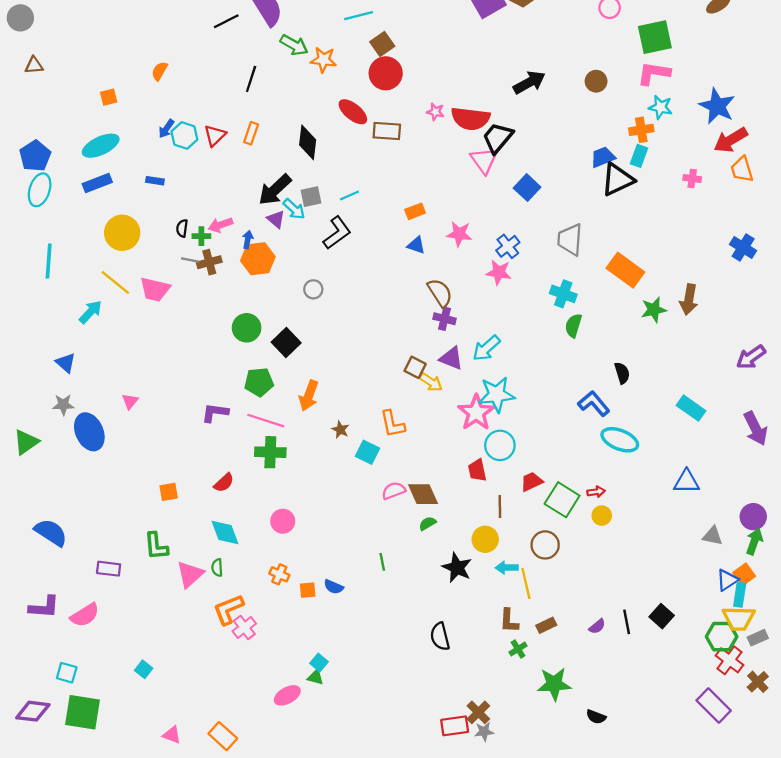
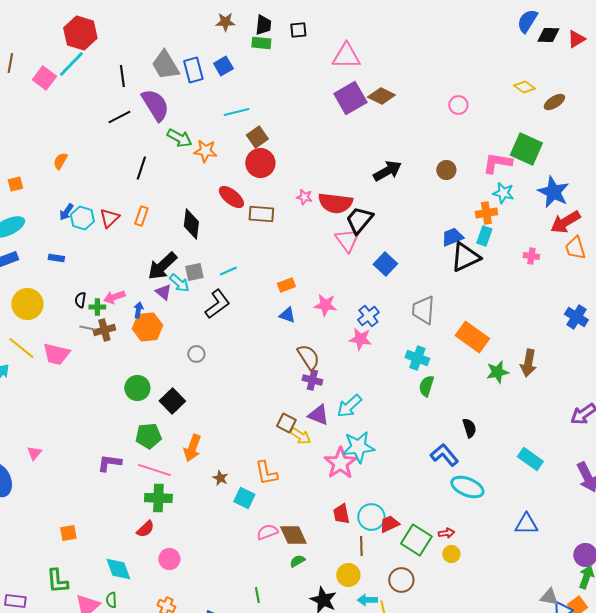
green square: (655, 37) -> (526, 149), moved, turned 36
cyan circle: (500, 445) -> (371, 517), moved
red semicircle: (224, 483) -> (145, 529), moved
gray triangle: (713, 536) -> (549, 597), moved

